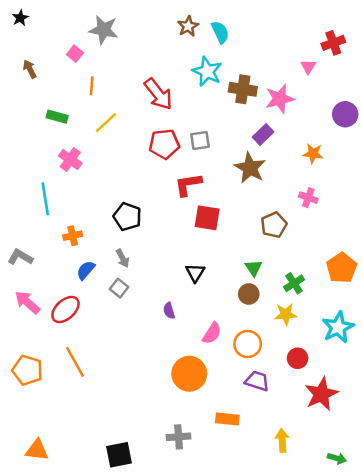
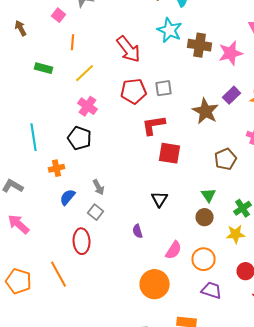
purple rectangle: (263, 135) -> (232, 95), moved
pink cross: (70, 159) -> (88, 106), moved
black pentagon: (127, 217) -> (80, 138), moved
red ellipse: (65, 309) -> (82, 241), moved, turned -50

